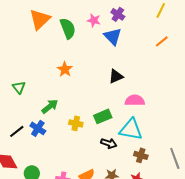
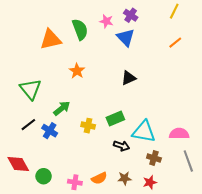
orange triangle: (40, 19) -> (51, 39), moved, turned 30
green triangle: (19, 87) -> (30, 89), size x1.6
pink semicircle: (135, 100) -> (179, 134), moved
black line: (17, 131) -> (28, 125), moved

